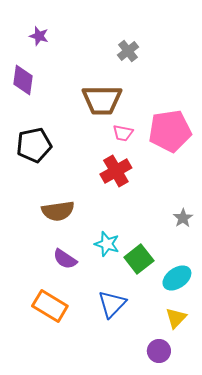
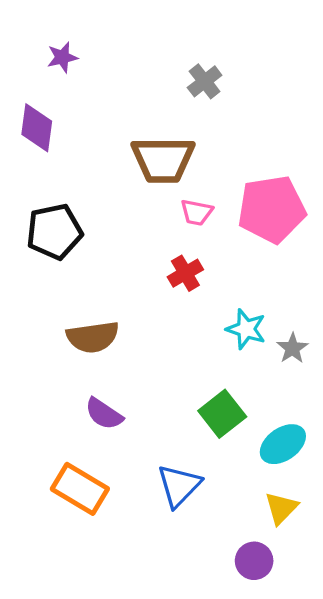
purple star: (39, 36) -> (62, 57), turned -30
red cross: (116, 171) -> (185, 273), size x0.7
cyan star: (107, 244) -> (246, 329), moved

